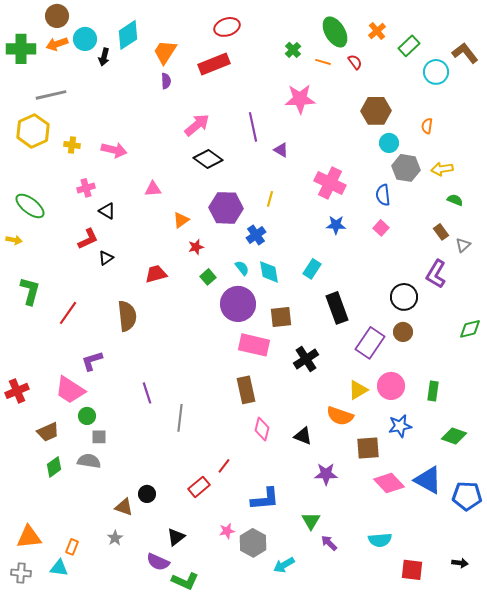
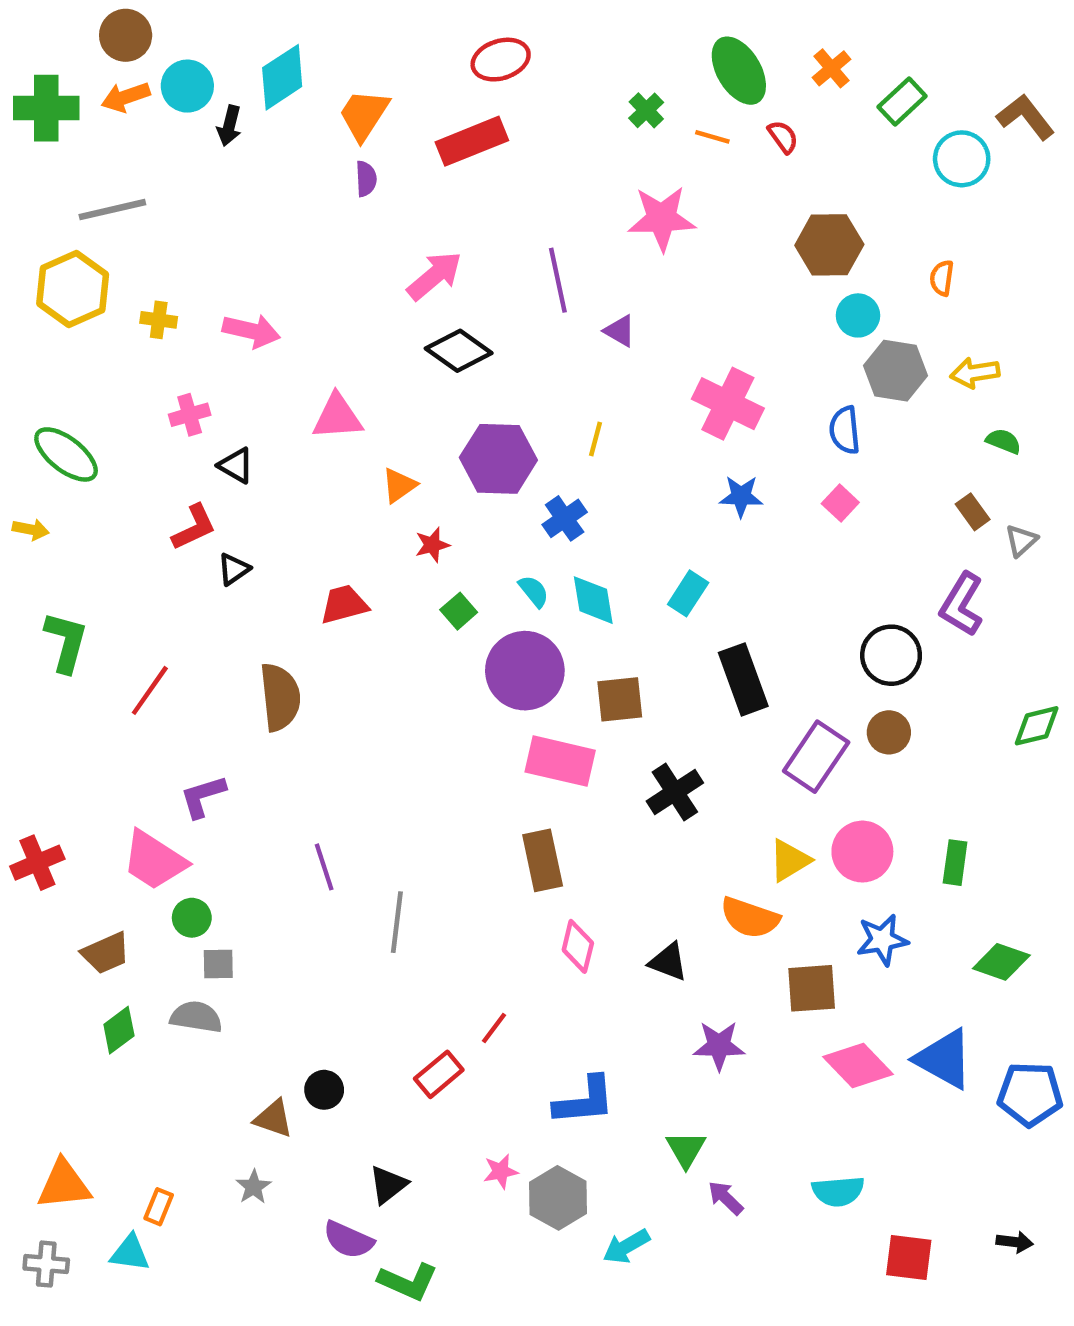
pink triangle: (153, 189) -> (337, 417), size x1.4

